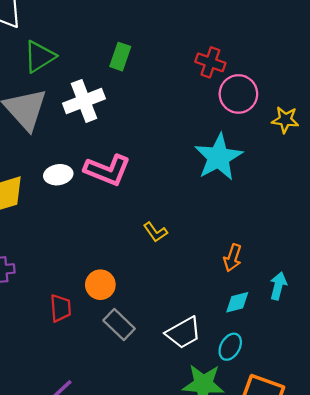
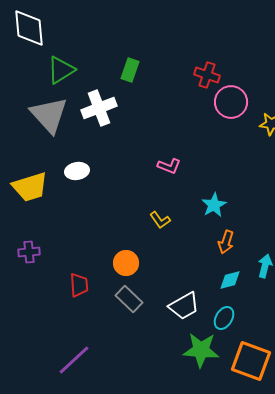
cyan star: (219, 157) -> (214, 205), moved, size x0.6
pink L-shape: (107, 170) -> (169, 166), moved, size x0.6
orange circle: (100, 285) -> (126, 263), moved

